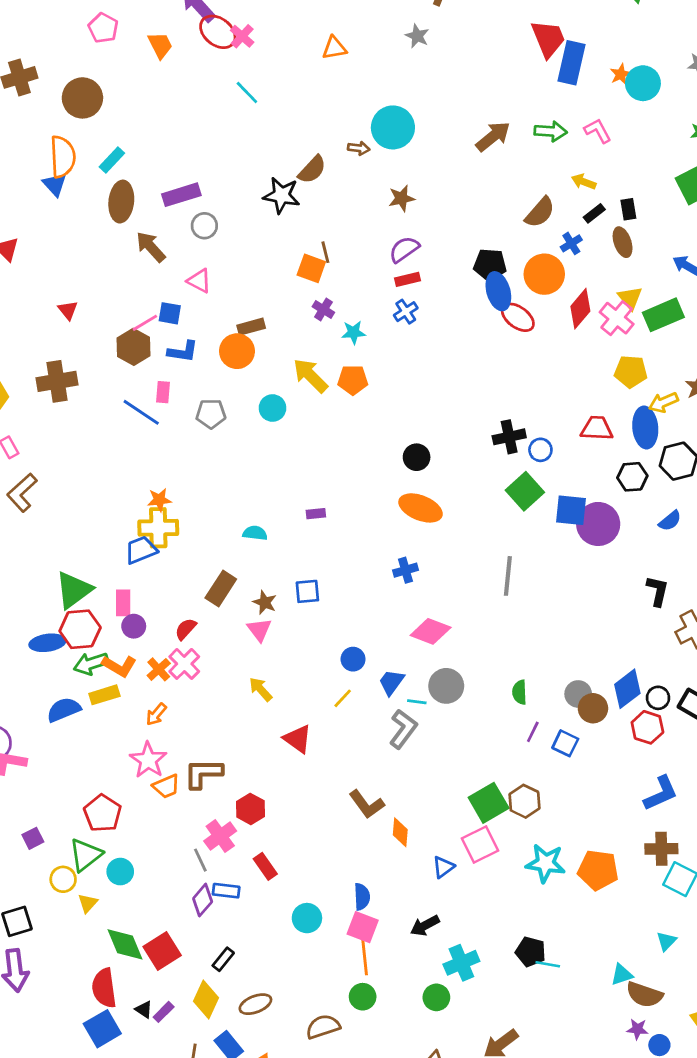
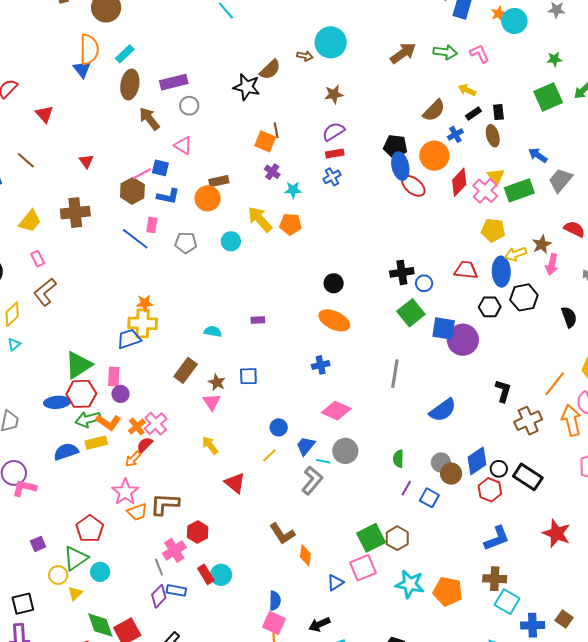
blue semicircle: (670, 521) -> (443, 410), moved, size x1.6
red semicircle: (186, 629) -> (145, 445), moved
cyan circle: (307, 918) -> (221, 575), moved

